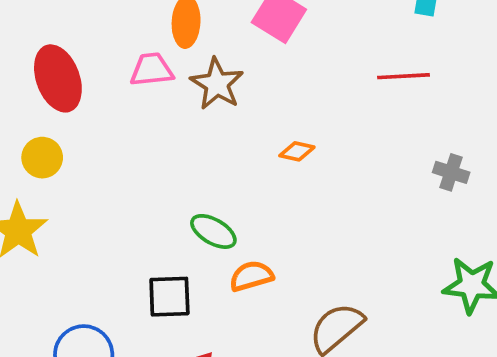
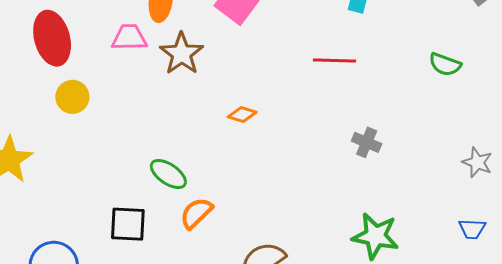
yellow circle: (42, 158) -> (72, 97), moved
orange semicircle: (251, 276) -> (196, 213), turned -33

